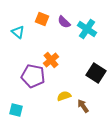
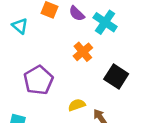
orange cross: (51, 60) -> (83, 52), moved
purple pentagon: (33, 76) -> (38, 80), turned 30

